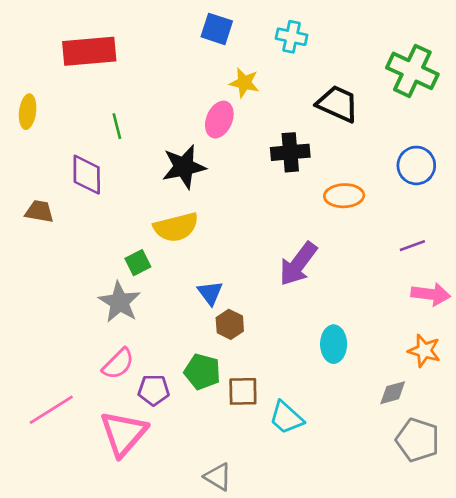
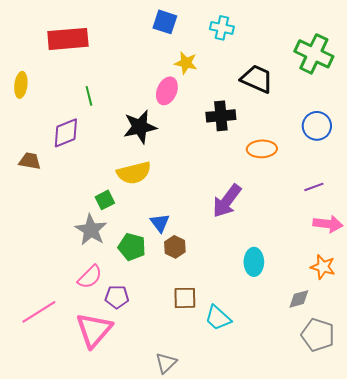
purple diamond: (87, 175) -> (66, 133), turned 68
green pentagon: (202, 372) -> (132, 247), moved
gray triangle: (218, 477) -> (166, 363), turned 45

